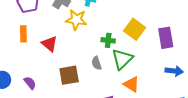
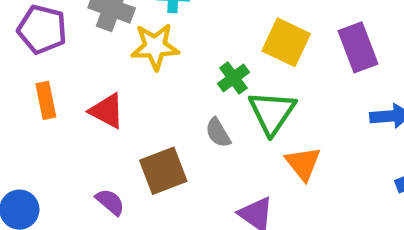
green cross: (108, 40) -> (233, 78), turned -32
purple semicircle: (30, 83) -> (110, 202), moved
orange triangle: (131, 84) -> (303, 163), turned 30

